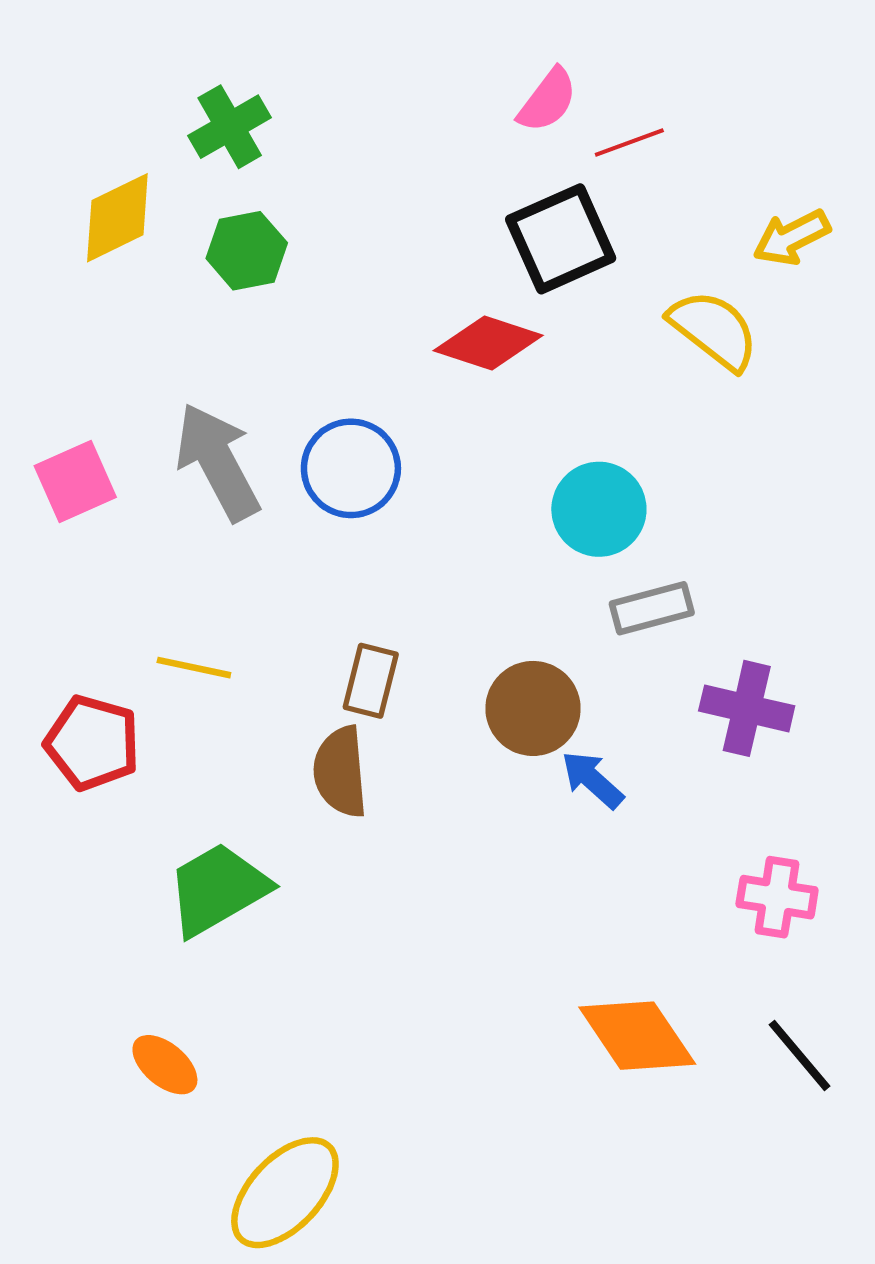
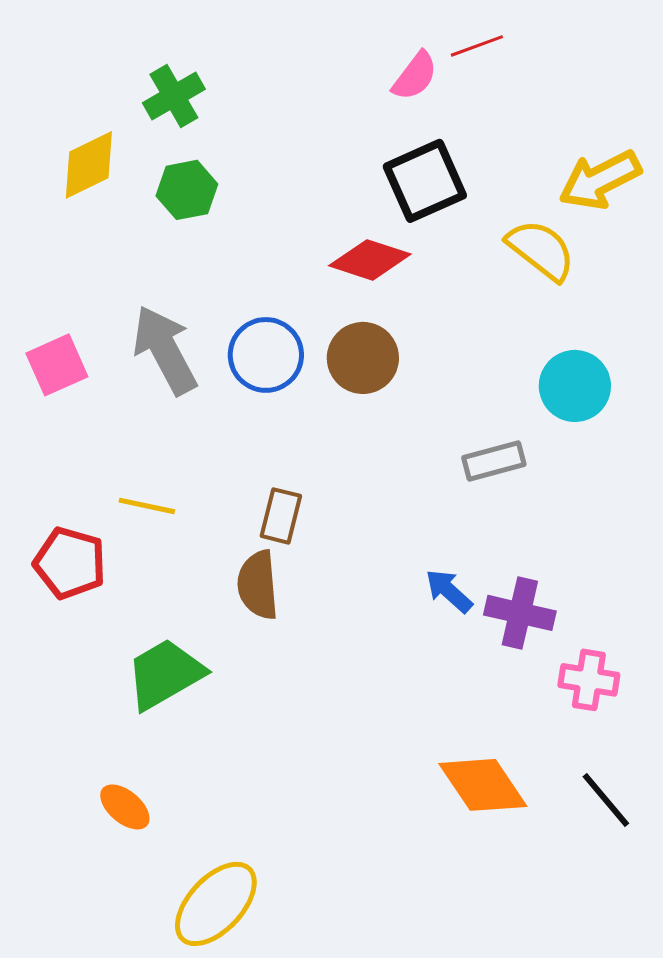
red line: (629, 142) -> (477, 46), moved
yellow arrow: (792, 237) -> (600, 180), size x1.4
cyan circle: (599, 509) -> (575, 386), moved
brown circle: (533, 708) -> (363, 358), moved
purple cross: (747, 708) -> (520, 613), moved

